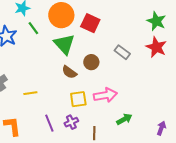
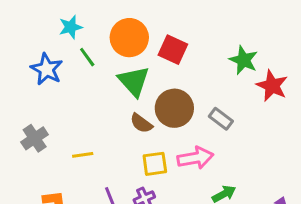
green star: (156, 21) -> (243, 60), moved
gray rectangle: (122, 52) -> (221, 119), moved
brown circle: (91, 62) -> (174, 108), size x1.6

